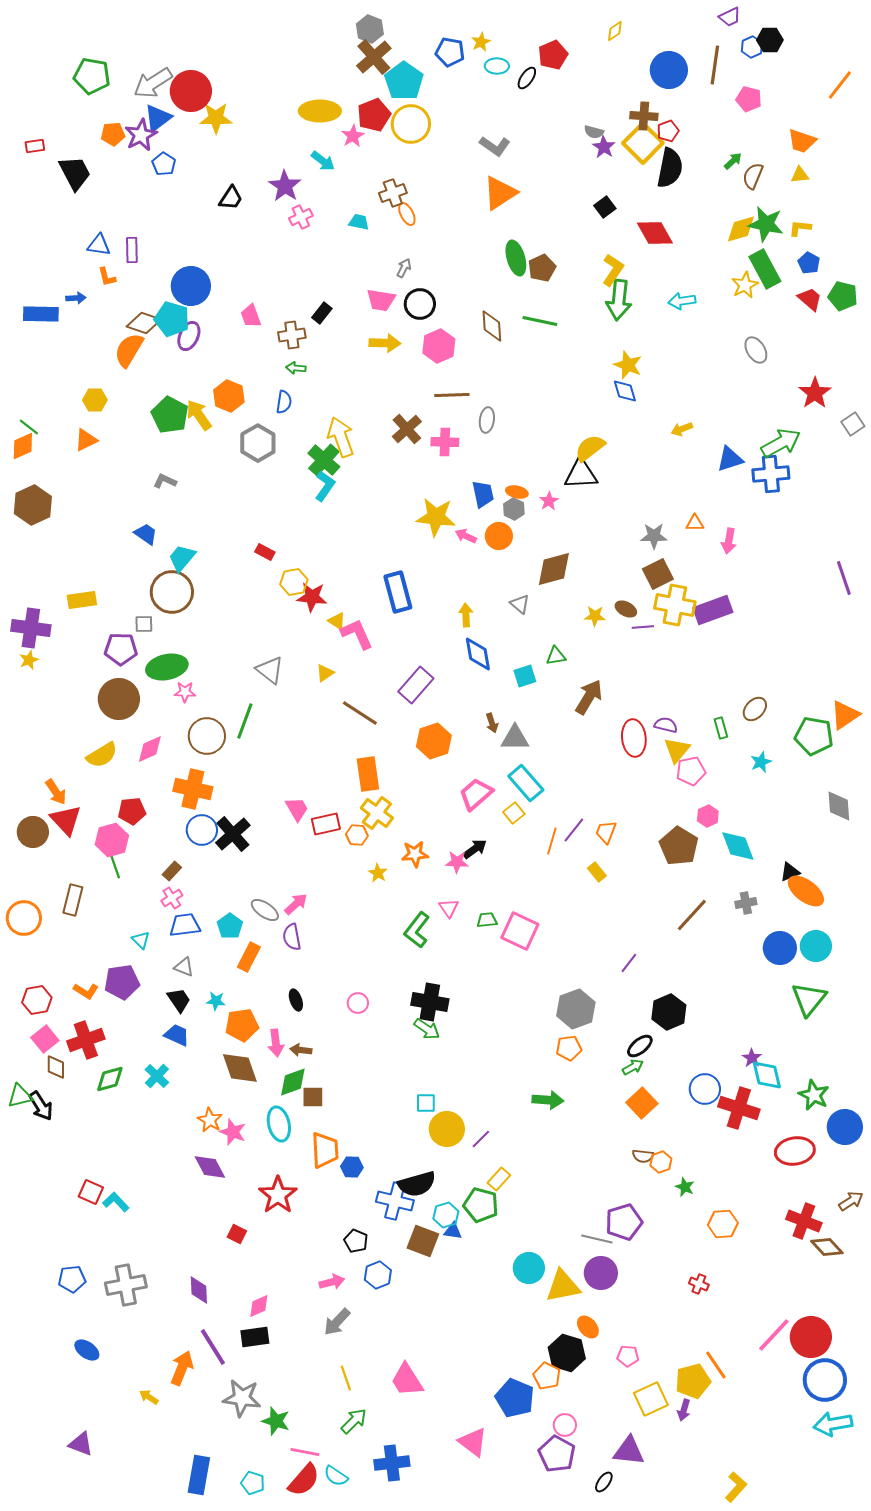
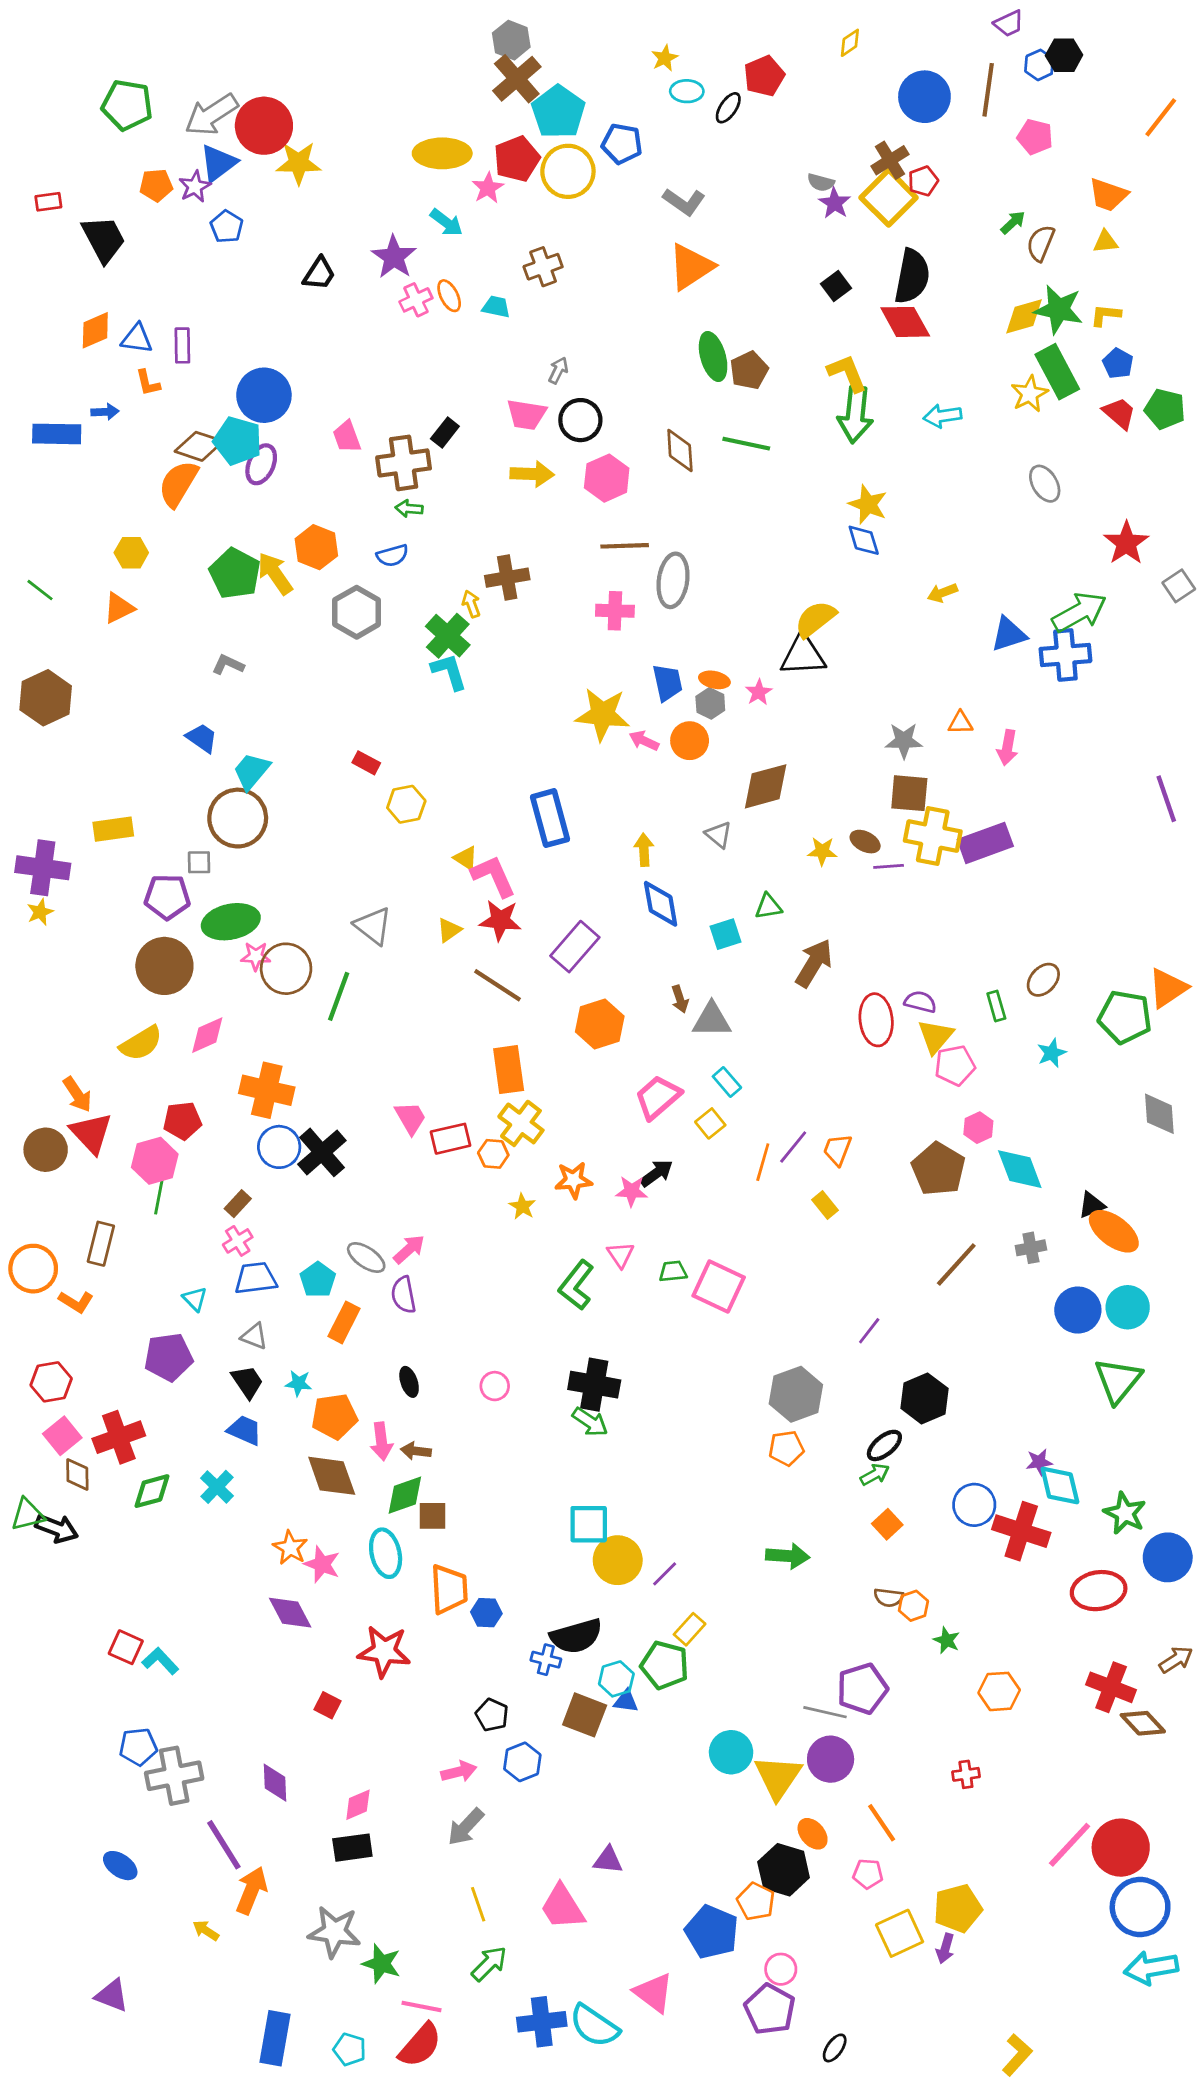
blue pentagon: (450, 52) -> (622, 144), moved
brown cross: (644, 116) -> (890, 160), turned -36
purple star: (141, 135) -> (195, 187), size x0.7
black semicircle: (670, 168) -> (912, 276), moved
orange ellipse: (407, 214) -> (449, 296), moved
yellow L-shape: (613, 270) -> (847, 373), turned -56
brown cross: (292, 335) -> (404, 463), size x1.4
blue semicircle: (284, 402) -> (392, 555), turned 65
gray ellipse: (487, 420) -> (673, 580), size x1.5
brown cross: (407, 429) -> (507, 578), moved, turned 32
yellow arrow: (341, 437) -> (471, 604), size x0.5
orange diamond: (23, 446) -> (95, 330), moved
cyan L-shape: (325, 486) -> (449, 672), turned -52
brown square: (658, 574) -> (909, 793), turned 32
red star: (312, 597) -> (500, 920), moved
brown circle: (207, 736) -> (286, 969), moved
cyan rectangle: (526, 783) -> (727, 1082), size x0.6
green line: (115, 866) -> (159, 1197), turned 30
orange L-shape: (86, 991) -> (76, 1302), moved
purple star: (752, 1058) -> (1039, 1462), turned 30
green arrow: (548, 1100) -> (788, 1556), moved
cyan square: (426, 1103) -> (589, 1524), size x1.5
orange square: (642, 1103) -> (887, 1524), size x0.7
black arrow: (41, 1106) -> (57, 1528), turned -36
red star: (278, 1195) -> (384, 1651), turned -30
blue cross: (395, 1201) -> (546, 1660), size x0.6
blue pentagon: (72, 1279) -> (138, 1747), moved
red cross: (699, 1284) -> (966, 1774), turned -30
yellow triangle: (563, 1286) -> (778, 1777), turned -45
purple line: (213, 1347) -> (224, 1845), moved
orange line: (716, 1365) -> (882, 1823), moved
purple triangle: (629, 1451) -> (608, 1860), moved, size x0.7
cyan semicircle: (336, 1476) -> (594, 2026), moved, size x1.5

